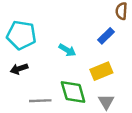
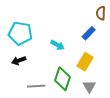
yellow rectangle: (101, 71) -> (85, 62), turned -36
green diamond: (73, 92) -> (63, 79), turned 35

